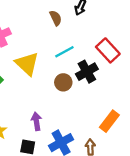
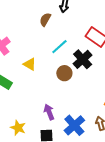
brown semicircle: (56, 18) -> (45, 19), turned -112
yellow triangle: (27, 64) -> (30, 64), size x0.6

